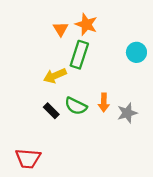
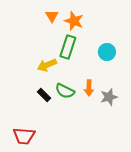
orange triangle: (61, 29) -> (52, 16), moved
cyan circle: (136, 52) -> (107, 52), moved

